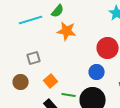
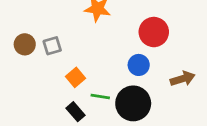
brown circle: (21, 82) -> (25, 44), moved

